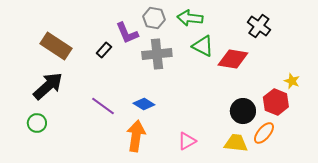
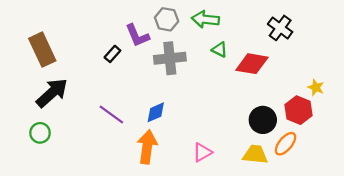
brown rectangle: (56, 46) -> (42, 50), moved, turned 32
green triangle: (203, 46) -> (220, 50), size x0.7
blue diamond: (144, 104) -> (156, 112), turned -55

